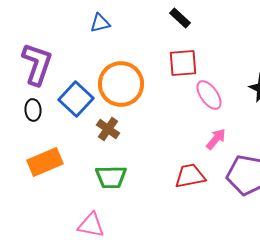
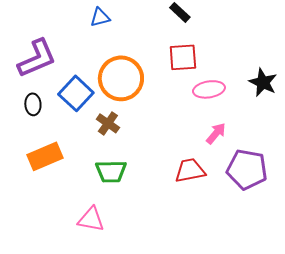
purple L-shape: (37, 64) -> (37, 58), turned 48
pink ellipse: (209, 95) -> (209, 89), turned -64

